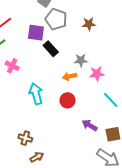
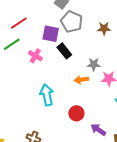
pink cross: (12, 66) -> (35, 56), moved
red circle: (67, 100) -> (76, 113), moved

